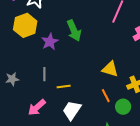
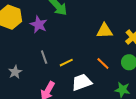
orange line: (106, 96) -> (103, 64), moved
white trapezoid: (72, 110) -> (82, 82), turned 55

